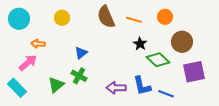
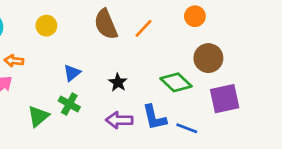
orange circle: (165, 17) -> (195, 16), moved
orange line: (134, 20) -> (144, 28), turned -63
black star: (140, 44) -> (118, 82), moved

